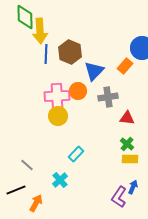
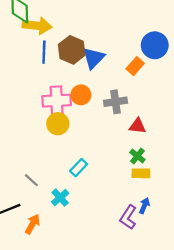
yellow arrow: (40, 31) -> (37, 26), turned -80
blue triangle: (94, 71) -> (94, 58), moved
gray line: (27, 165) -> (31, 180), moved

